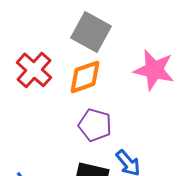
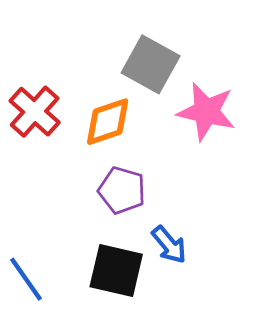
gray square: (91, 32) -> (151, 64), moved

